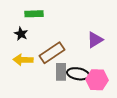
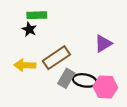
black star: (21, 34) -> (29, 29), moved
gray rectangle: (61, 72) -> (66, 78), turned 30

